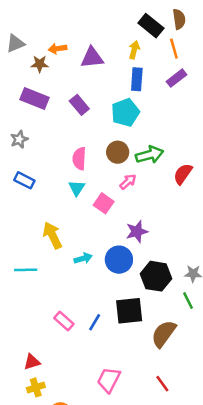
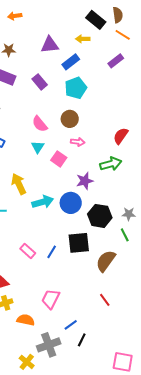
orange arrow: (58, 49) -> (15, 16), moved
orange line: (174, 49) -> (123, 35), moved, turned -42
yellow arrow: (134, 50) -> (83, 39), turned -104
blue rectangle: (137, 79) -> (71, 62), moved, turned 48
green arrow: (150, 155) -> (111, 164), moved
pink semicircle: (79, 159) -> (40, 124), turned -42
pink arrow: (128, 182) -> (78, 142), turned 48
cyan arrow: (83, 258) -> (43, 202), size x1.5
pink trapezoid: (109, 380) -> (51, 299), moved

